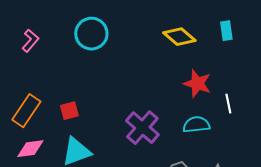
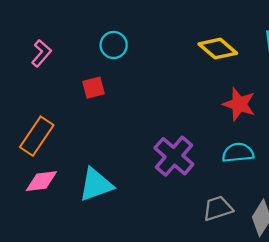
cyan circle: (91, 34) -> (114, 45), size x0.7
red square: (69, 111) -> (94, 88), moved

